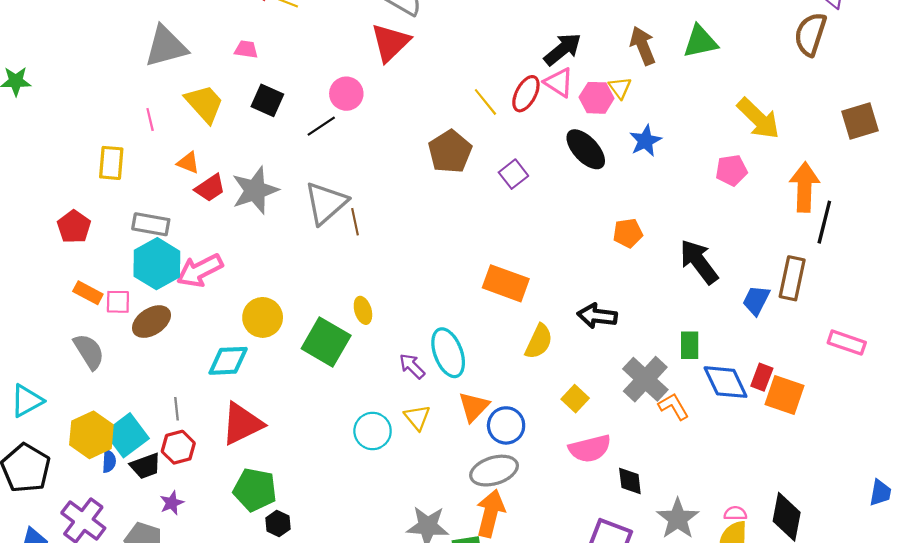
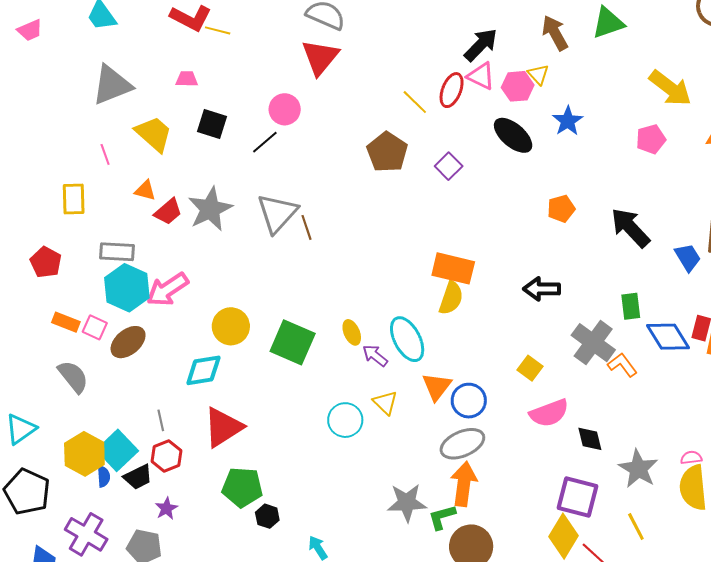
blue trapezoid: (756, 300) -> (688, 257), turned 128
pink square: (118, 302) -> (95, 327), turned 30
yellow ellipse: (363, 310) -> (352, 332), moved
yellow semicircle: (539, 341) -> (451, 298), moved

